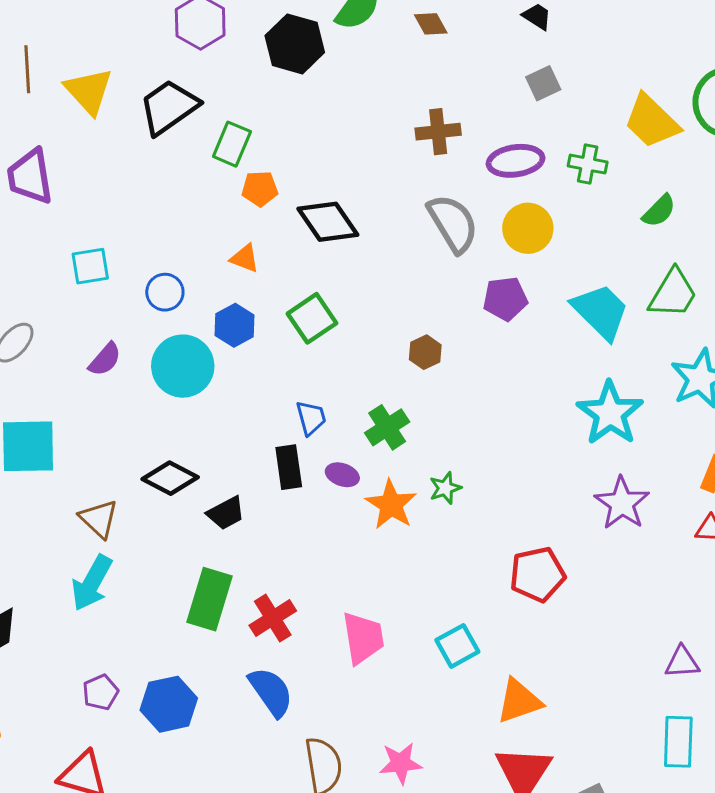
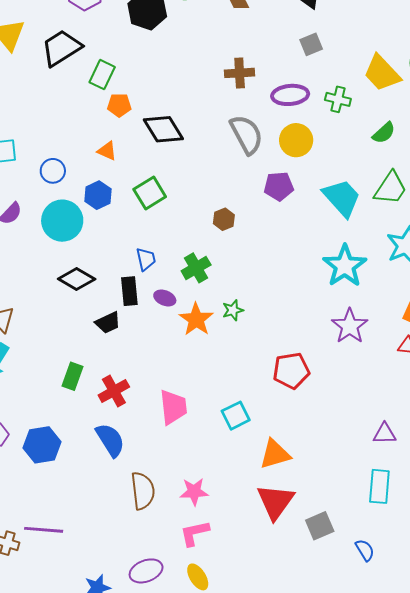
black diamond: (170, 478) -> (77, 279), moved
black trapezoid: (226, 513) -> (108, 323), moved
green rectangle: (210, 599) -> (72, 376), size x0.7

